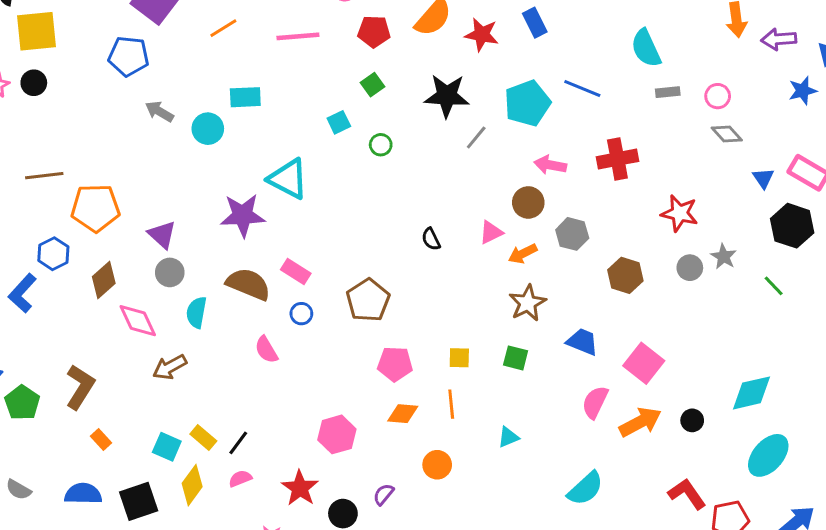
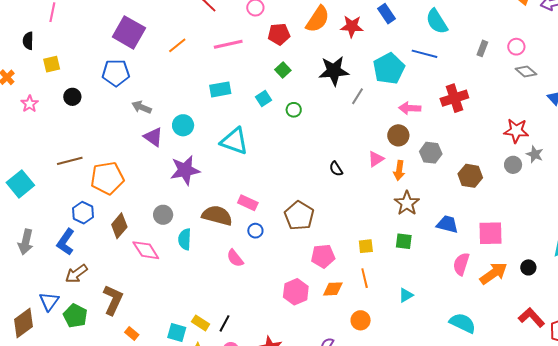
yellow square: (37, 31) -> (52, 64), size x0.6
cyan semicircle: (646, 48) -> (437, 21), moved
black circle: (34, 83) -> (72, 97), moved
gray rectangle: (668, 92) -> (482, 48), turned -56
cyan rectangle: (245, 97) -> (220, 89), moved
cyan circle: (208, 129) -> (183, 125), moved
red star: (680, 213) -> (516, 131), moved
purple star: (243, 215) -> (185, 170), moved
purple triangle: (162, 235) -> (153, 137), moved
orange arrow: (523, 254) -> (399, 170), turned -48
pink square: (644, 363) -> (491, 233), turned -32
brown arrow: (170, 367) -> (76, 274), moved
pink hexagon: (337, 434) -> (296, 292), moved
cyan semicircle: (585, 489) -> (463, 323), turned -104

